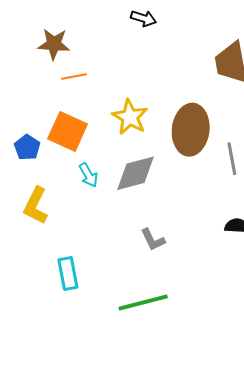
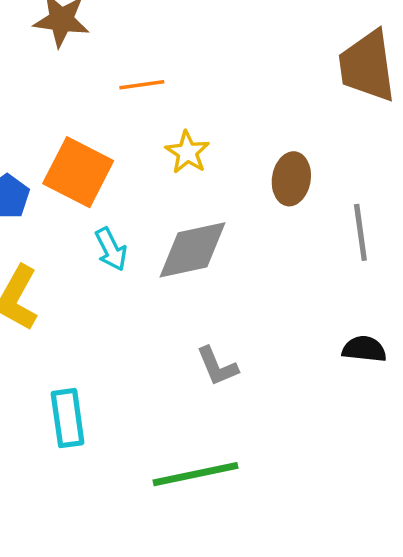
orange line: (74, 77) -> (142, 85), moved
yellow star: (130, 117) -> (187, 152), size x0.7
brown ellipse: (191, 130) -> (291, 179), size x0.6

